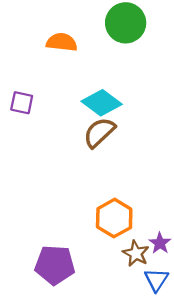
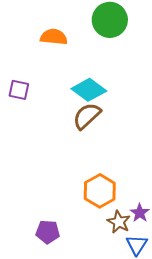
purple pentagon: (55, 265) -> (48, 232), size x0.7

